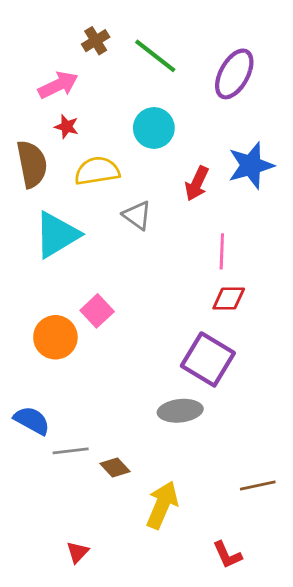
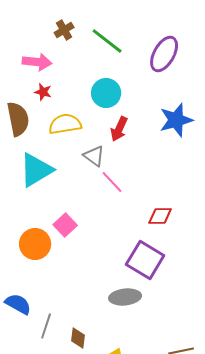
pink arrow: (58, 85) -> (37, 62), turned 32
red arrow: (197, 183) -> (119, 129), moved
pink line: (222, 251) -> (112, 182), moved, turned -45
gray line: (71, 451) -> (46, 326), turned -65
brown diamond: (115, 468) -> (78, 338), turned 50

